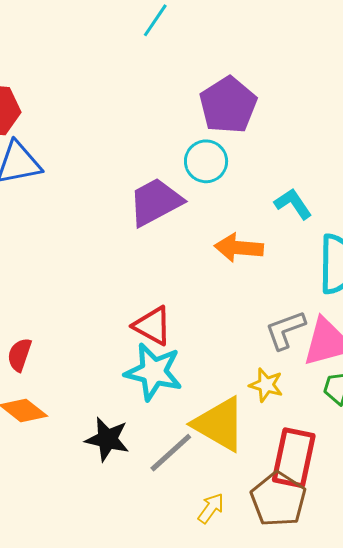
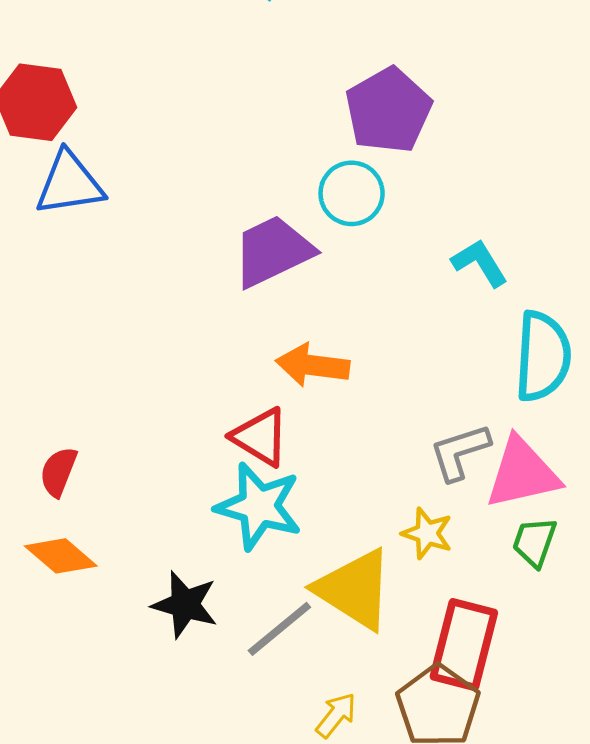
orange arrow: (239, 248) -> (313, 365), moved

